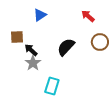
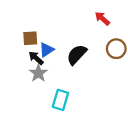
blue triangle: (40, 15) -> (47, 50), moved
brown square: (17, 37) -> (30, 38), moved

